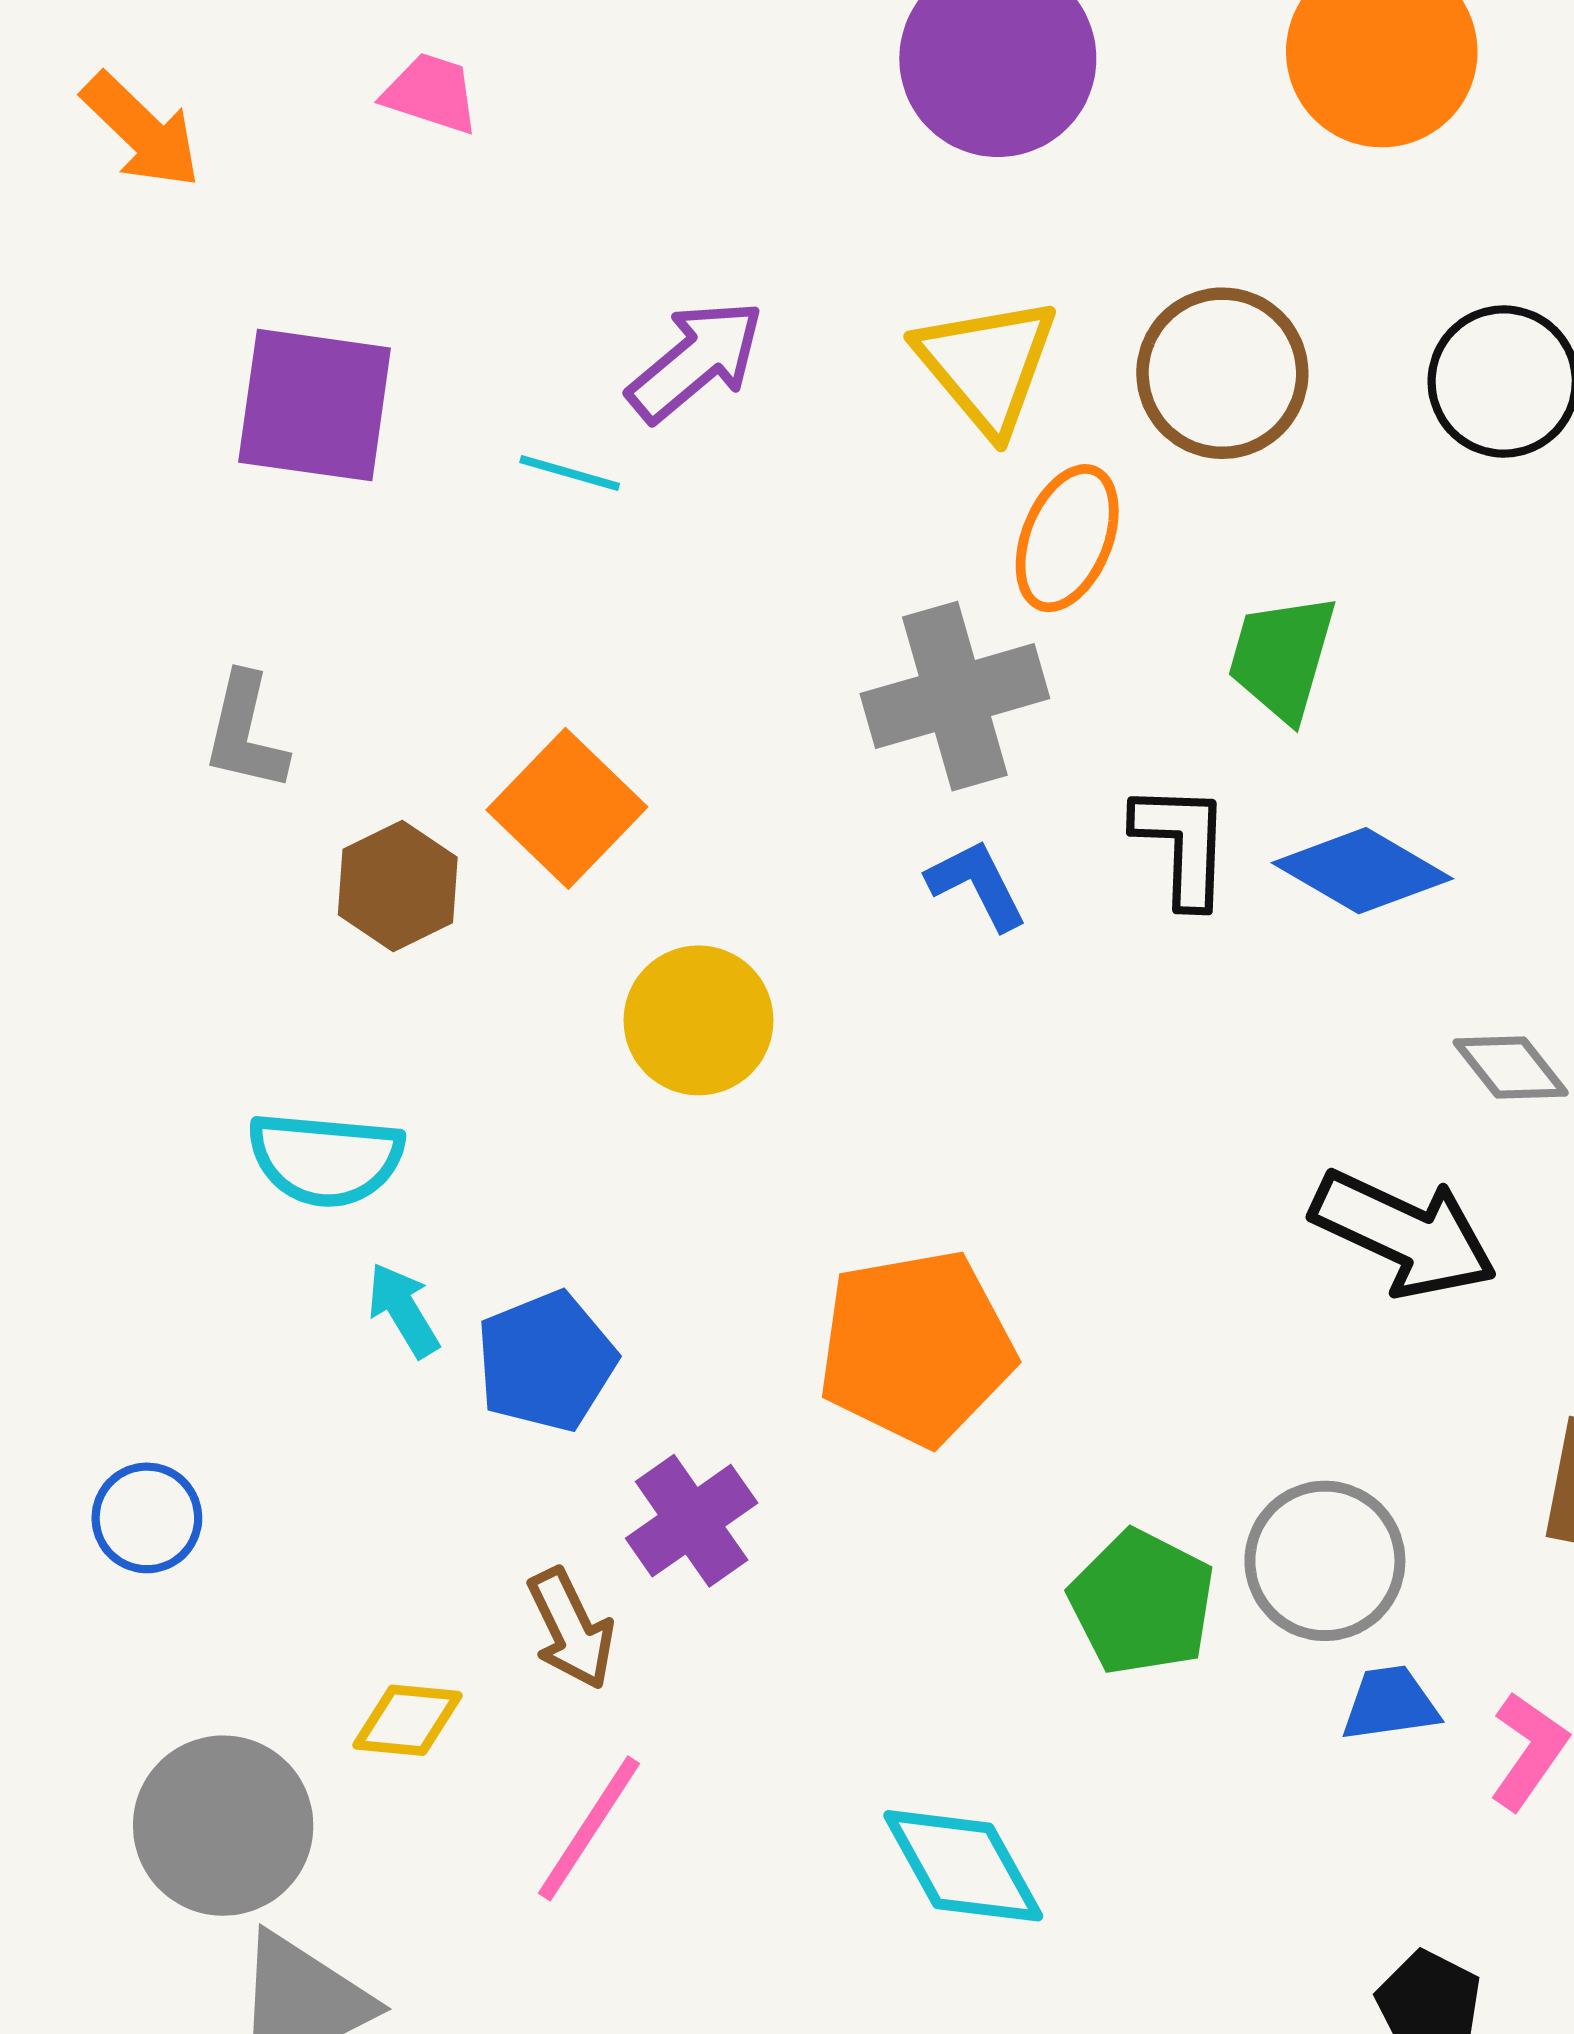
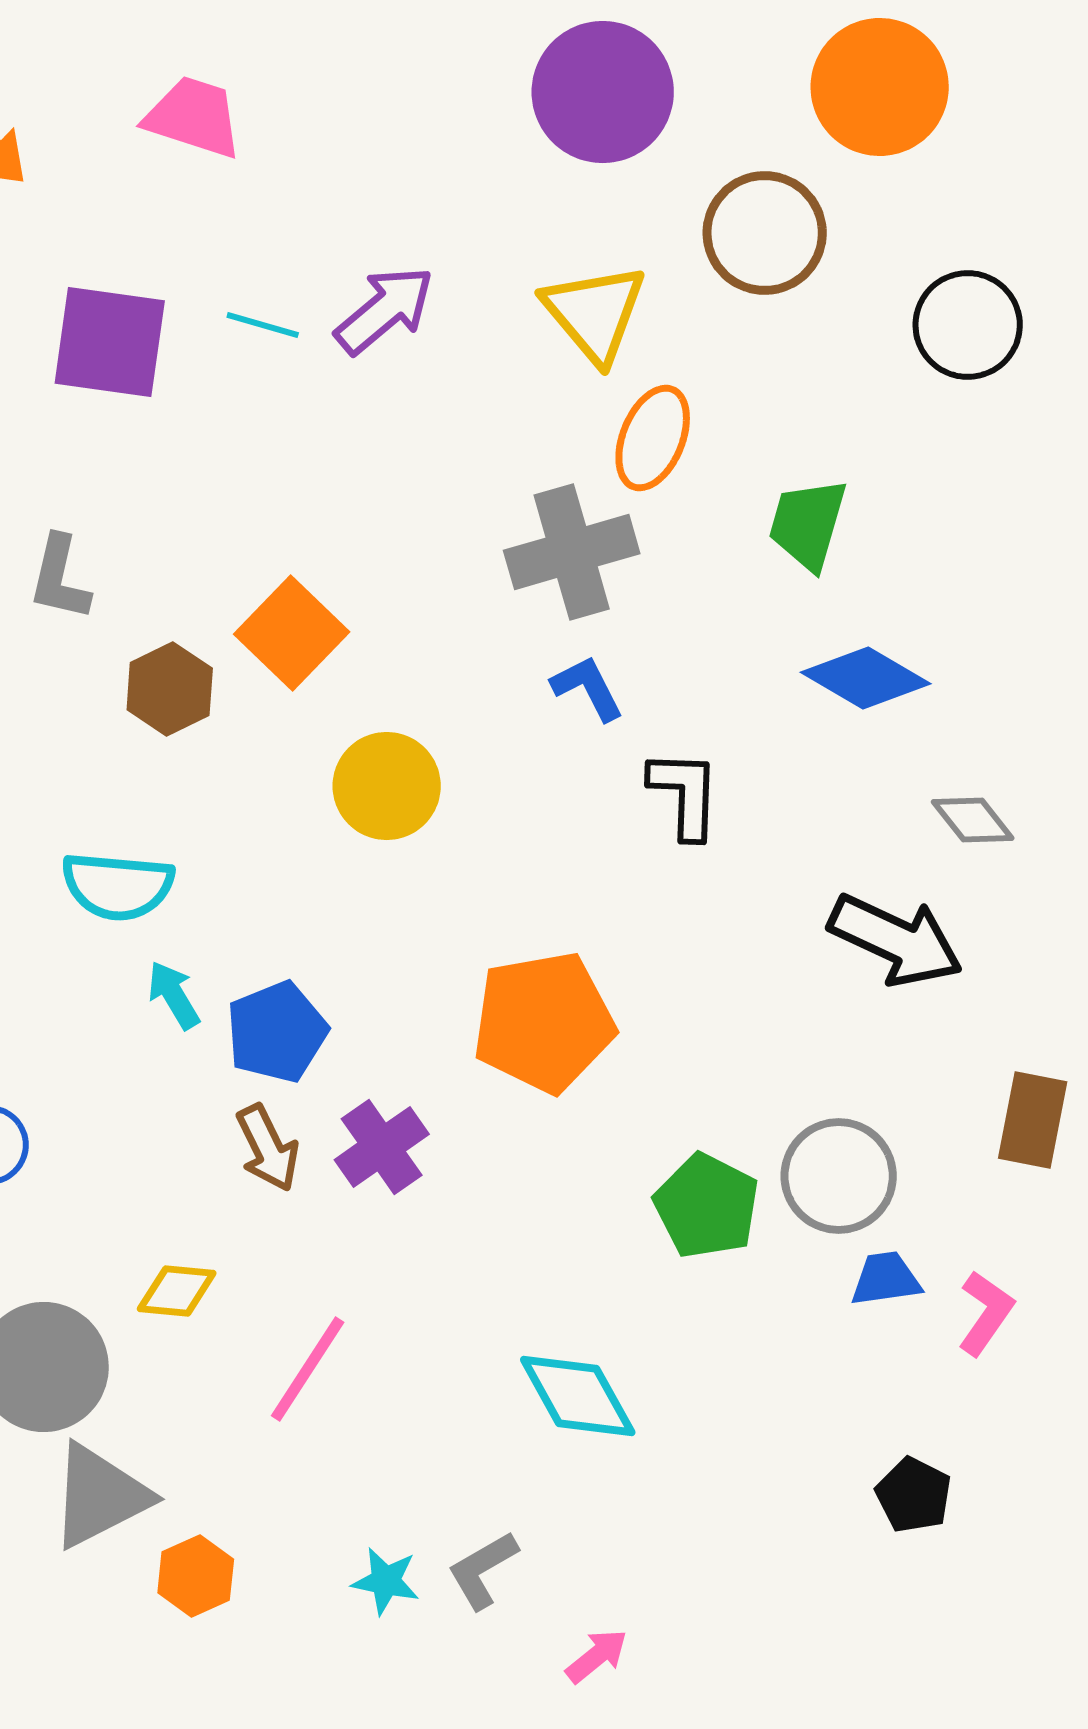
pink trapezoid: (431, 93) -> (194, 117), size x1.4
brown circle: (1222, 373) -> (765, 233), moved
cyan line: (570, 473) -> (263, 325), moved
black L-shape: (1182, 844) -> (685, 794), moved
brown arrow: (571, 1629) -> (268, 1148), moved

